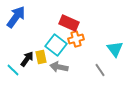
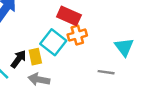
gray arrow: (59, 67) -> (39, 79), moved
gray line: (100, 70) -> (106, 72), turned -48

